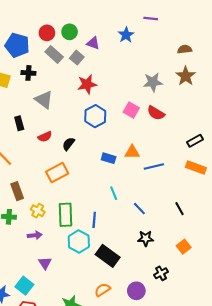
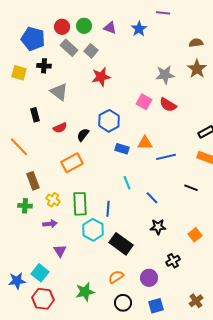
purple triangle: (93, 43) -> (110, 28), moved
blue hexagon: (95, 116) -> (109, 121), moved
black line: (179, 209) -> (191, 188), moved, turned -40

